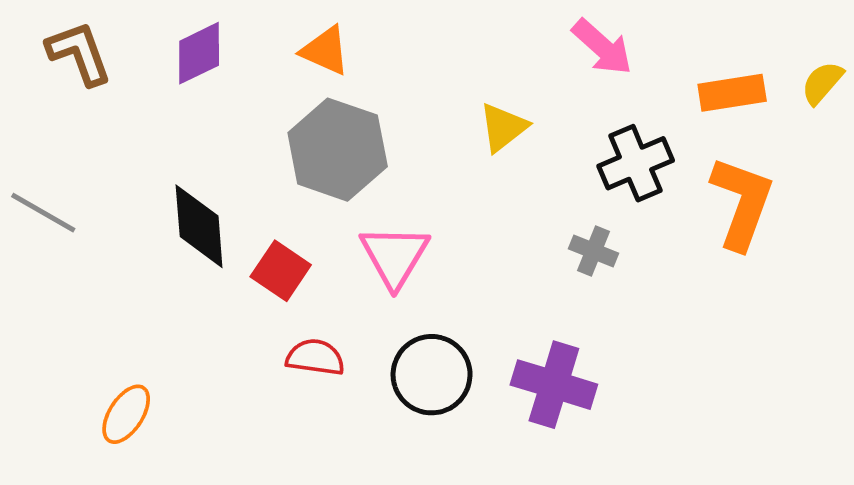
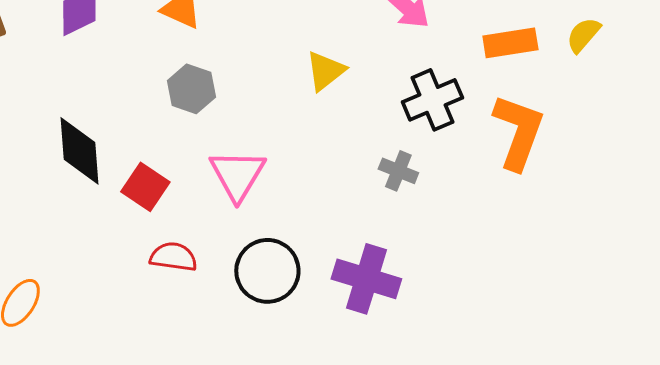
gray hexagon: (338, 150) -> (191, 89), size x0.6

